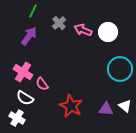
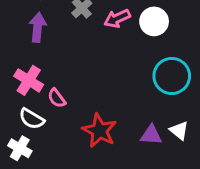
pink arrow: (83, 30) -> (117, 18), turned -48
purple arrow: (29, 36) -> (38, 27), turned -30

